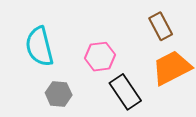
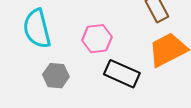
black rectangle: (125, 92) -> (122, 74), turned -32

